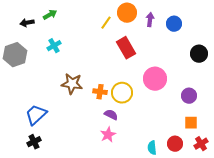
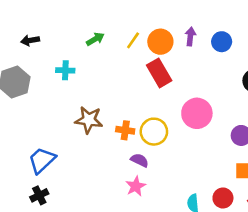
orange circle: (127, 13) -> (160, 42), moved
green arrow: (50, 15) -> (95, 39), moved
cyan cross: (54, 46) -> (65, 70), turned 32

